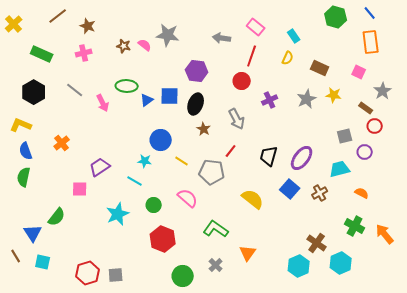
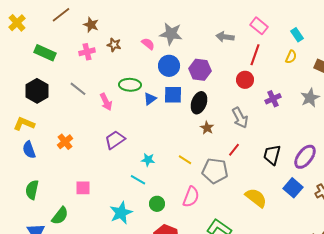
brown star: (124, 46) -> (114, 45), moved
blue circle: (161, 140) -> (169, 66), moved
purple trapezoid: (100, 167) -> (115, 140), moved
green semicircle: (24, 177) -> (32, 190), moved
pink semicircle: (188, 198) -> (191, 197), turned 70

